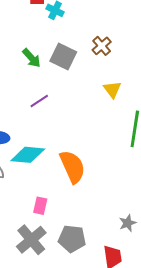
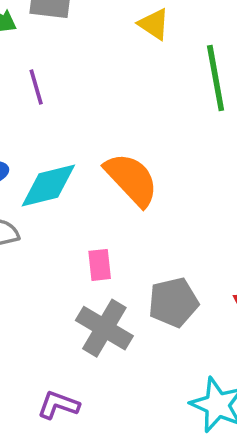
purple line: (39, 101) -> (36, 87), turned -54

